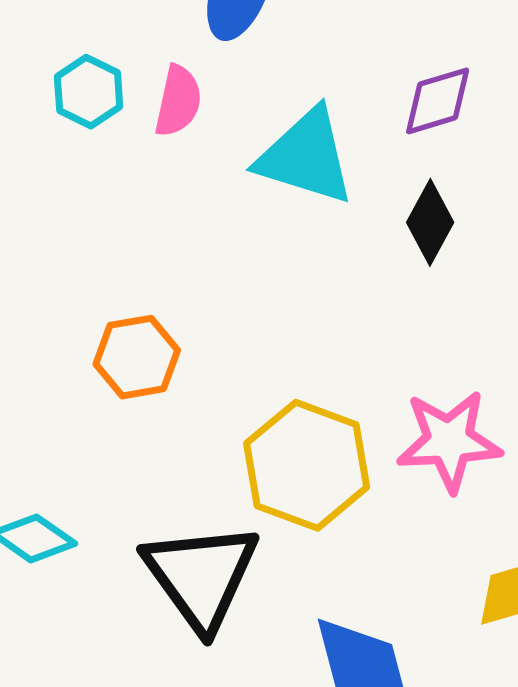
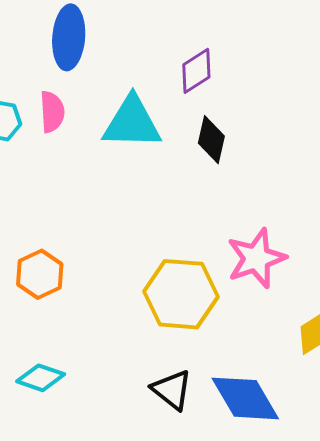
orange hexagon: (137, 357) -> (40, 274), moved
black triangle: (201, 576) -> (172, 390), moved, size x0.6

